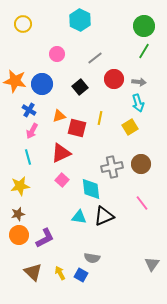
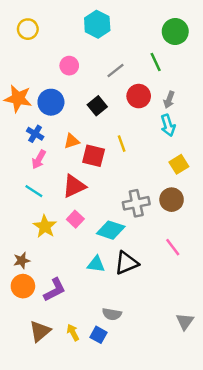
green line: (144, 51) -> (156, 62), moved, turned -56
gray arrow: (139, 82) -> (169, 100), turned 104
yellow line: (100, 118) -> (122, 144), turned -32
yellow square: (130, 127) -> (179, 164), moved
cyan line: (28, 157) -> (34, 191), turned -42
yellow star: (20, 186) -> (45, 226), moved, turned -30
cyan diamond: (91, 189) -> (111, 230), turned -65
brown triangle: (33, 272) -> (40, 331), turned 36

